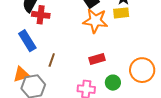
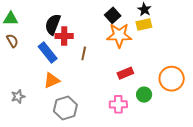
blue rectangle: (27, 41) -> (48, 53), moved
brown line: (52, 60) -> (84, 53), moved
orange triangle: (21, 74) -> (52, 80), moved

